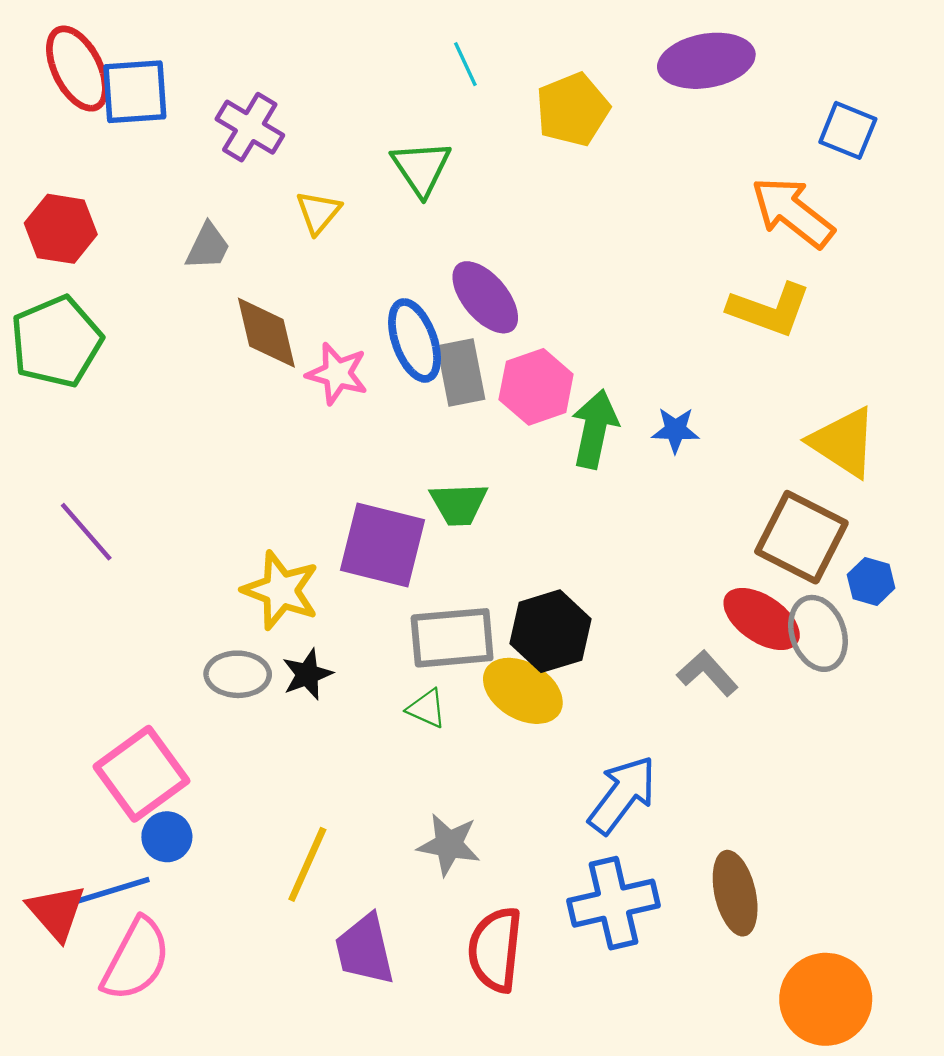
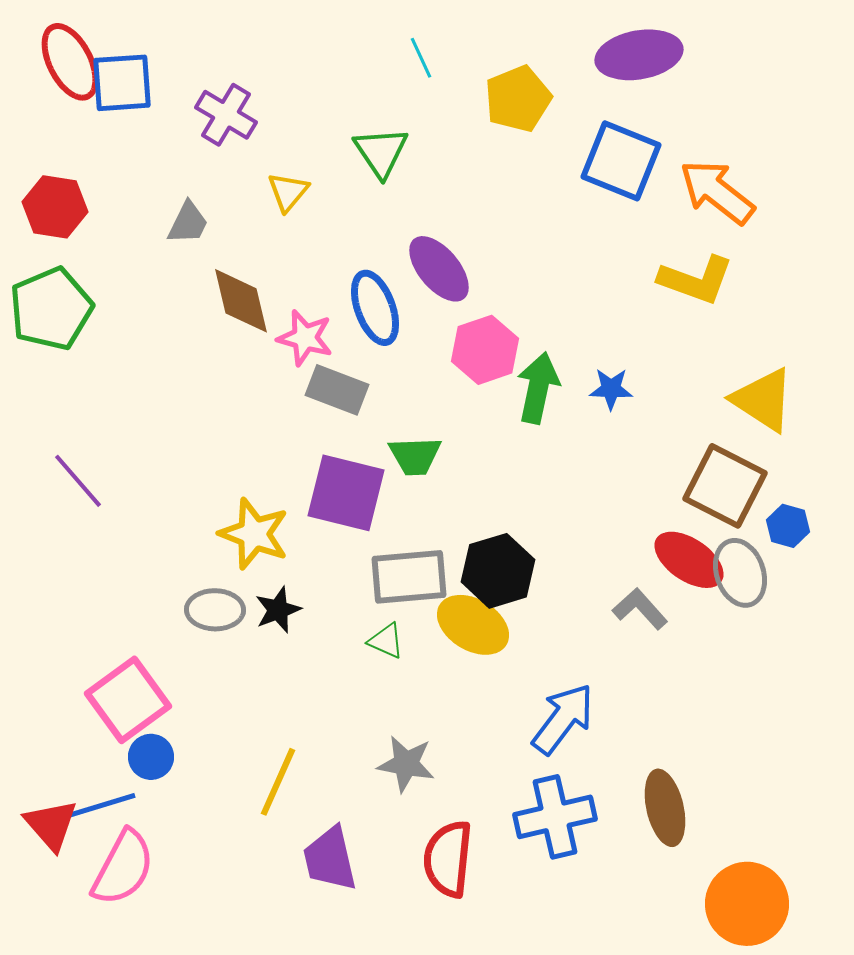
blue square: (848, 130) -> (621, 161), moved, size x1.5
gray rectangle: (461, 373) -> (337, 390), moved, turned -58

